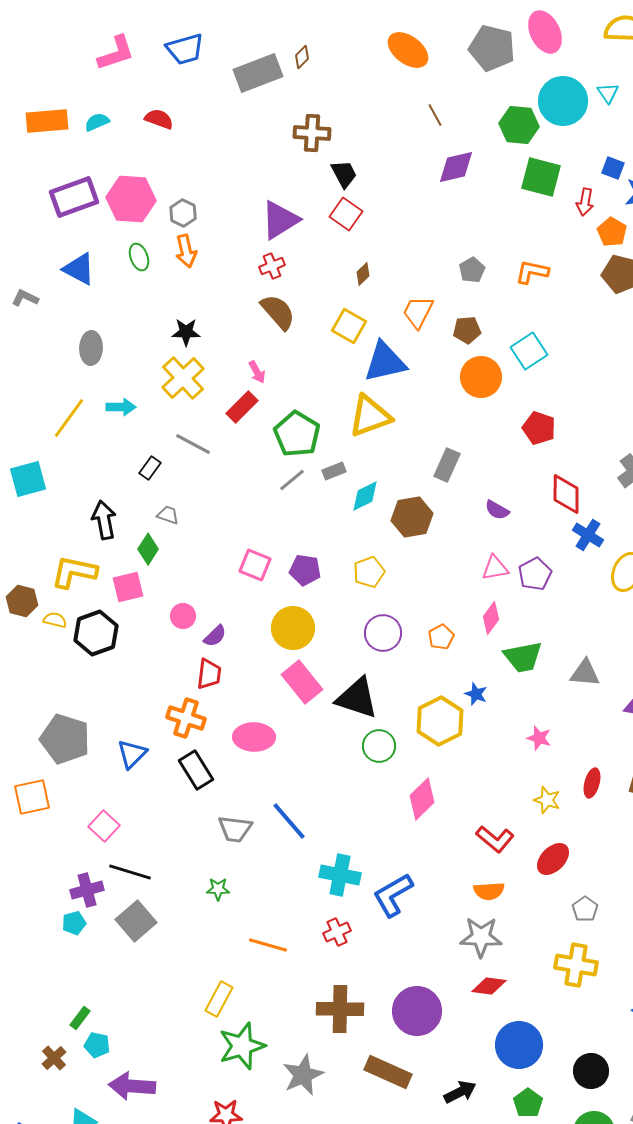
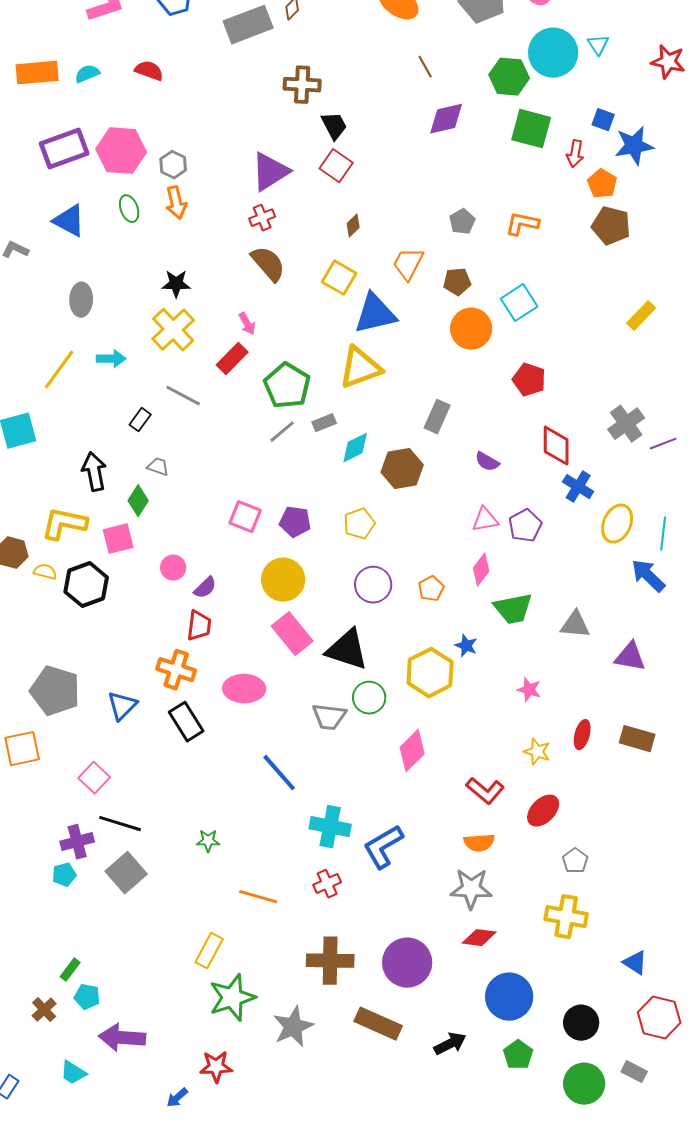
gray trapezoid: (235, 829) -> (329, 717), moved

